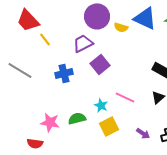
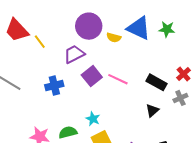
yellow line: (45, 39) -> (40, 42), moved
pink line: (125, 97) -> (118, 79), moved

